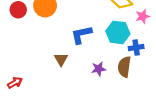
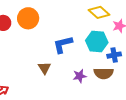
brown semicircle: (124, 67) -> (104, 73), turned -96

